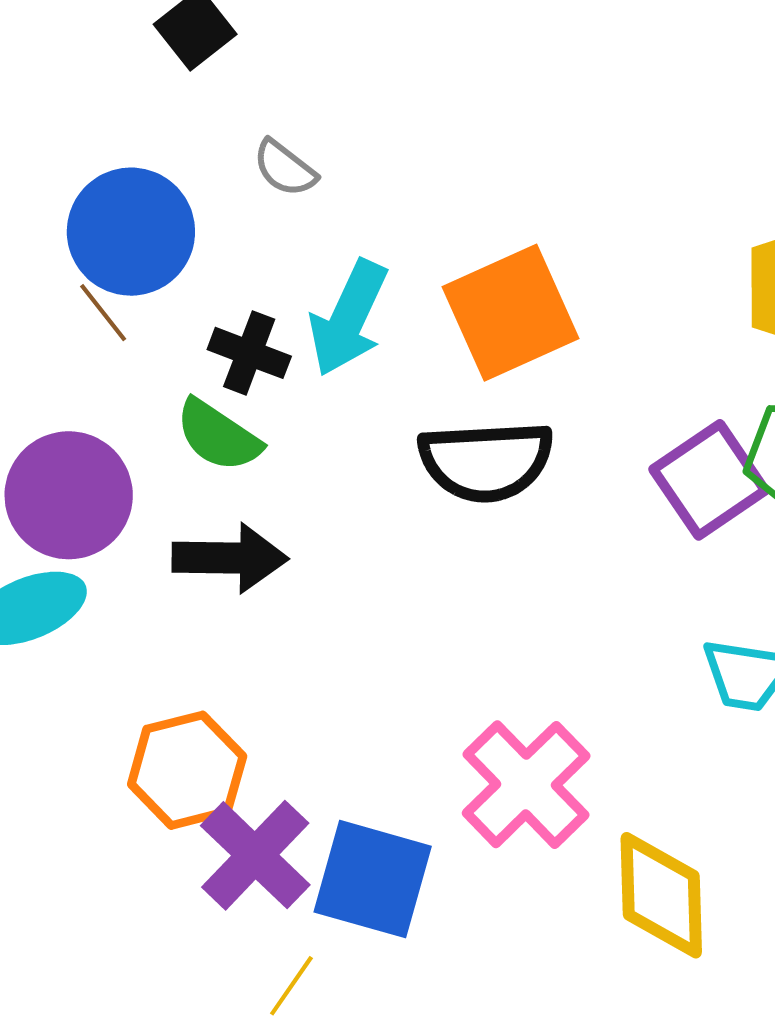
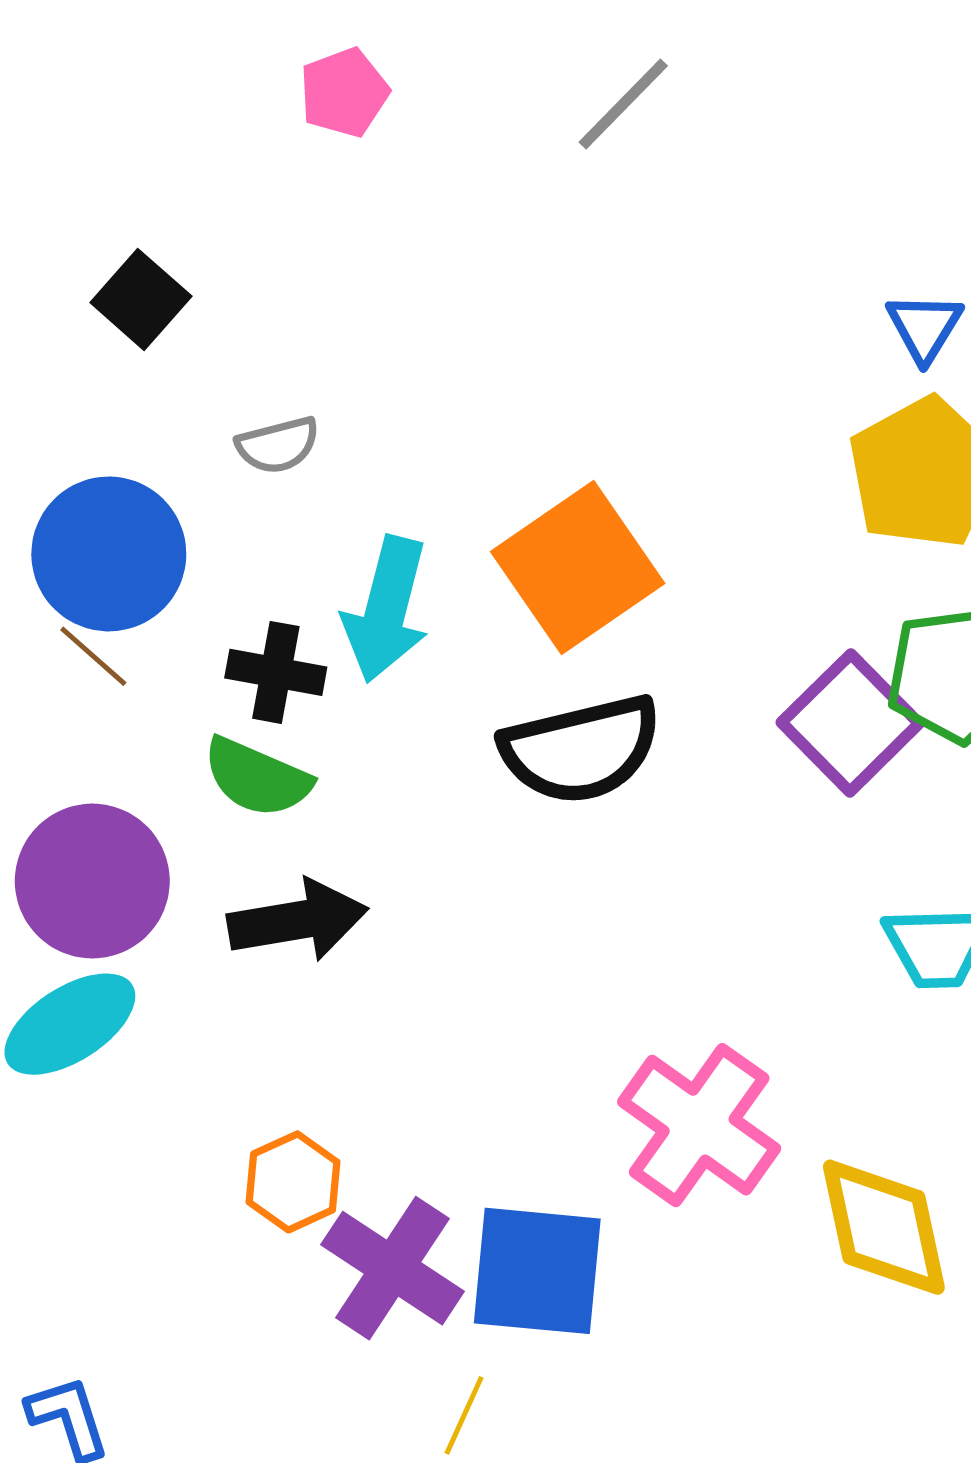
gray semicircle: (285, 168) -> (278, 445), turned -42
orange hexagon: (187, 770) -> (293, 1182), size x0.7

